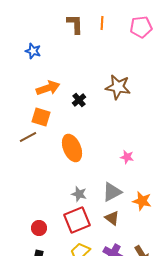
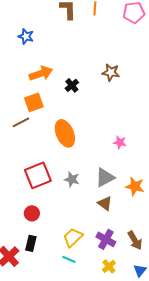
brown star: (118, 87) -> (111, 72), size x0.7
orange square: (41, 117) -> (34, 102), turned -36
red square: (77, 220) -> (38, 175), moved

